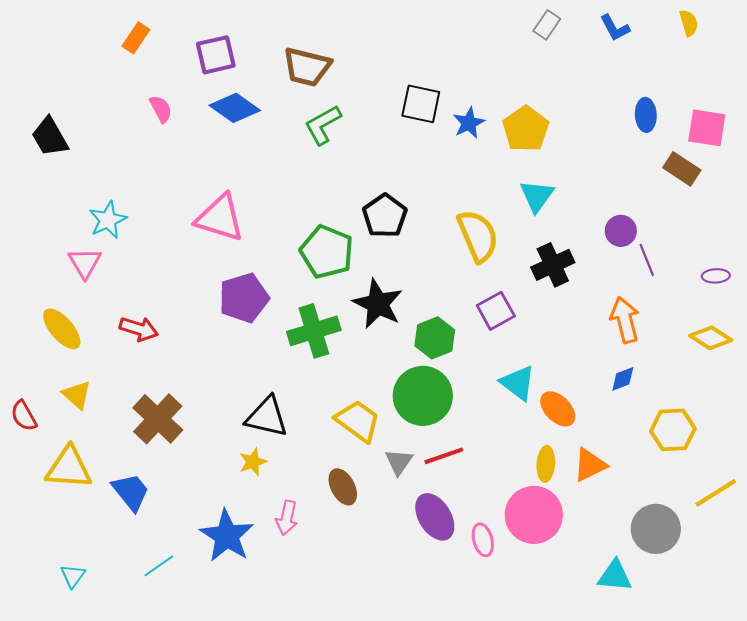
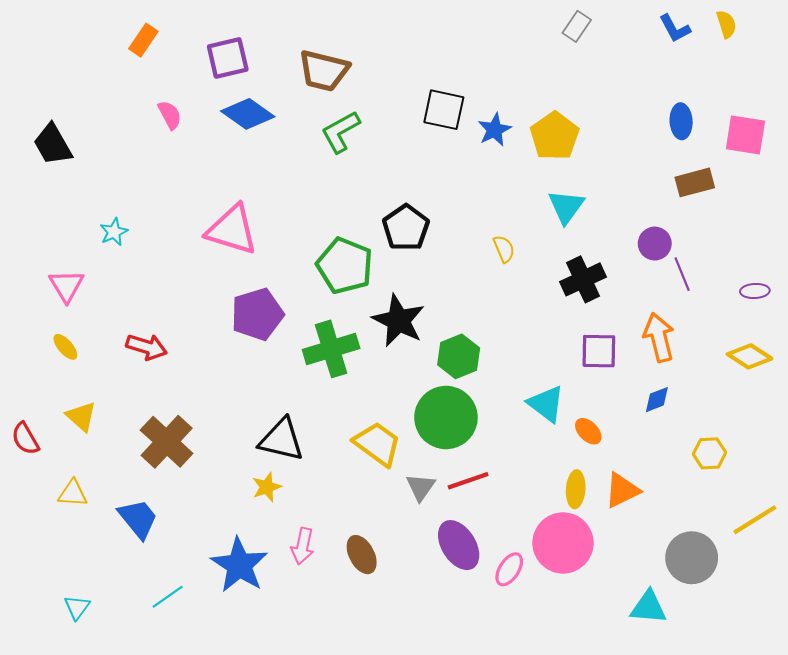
blue L-shape: (615, 28) -> (675, 28), moved
brown rectangle: (682, 169) -> (695, 182), moved, turned -48
cyan star: (108, 220) -> (114, 232), size x0.7
yellow semicircle: (478, 236) -> (504, 249), size x0.5
pink triangle: (85, 263) -> (66, 286), moved
purple square: (496, 311) -> (599, 351), moved, turned 30
yellow ellipse: (62, 329) -> (65, 347), size x0.6
orange ellipse: (558, 409) -> (588, 431), size x0.7
yellow hexagon: (673, 430) -> (710, 453), size x0.7
yellow triangle: (69, 468) -> (73, 493), size x0.6
brown ellipse: (343, 487) -> (362, 555), moved
pink ellipse: (483, 540) -> (509, 569), turned 48

